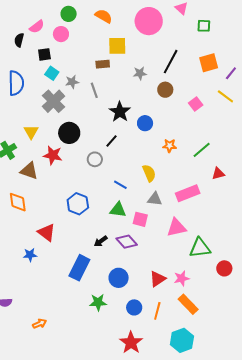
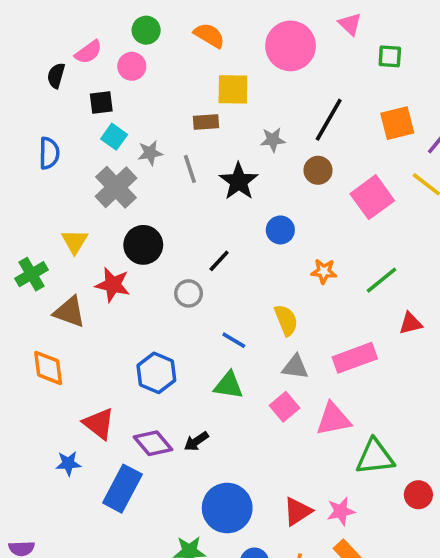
blue semicircle: (16, 83) -> (49, 153), size x0.7
pink square: (196, 104) -> (372, 197), size x1.6
black star: (120, 112) -> (239, 181), moved
pink square: (140, 219) -> (285, 407), moved, turned 35
purple diamond: (127, 242) -> (153, 443), moved
blue rectangle: (79, 268) -> (122, 489), moved
blue circle: (119, 278) -> (227, 508), size x1.4

